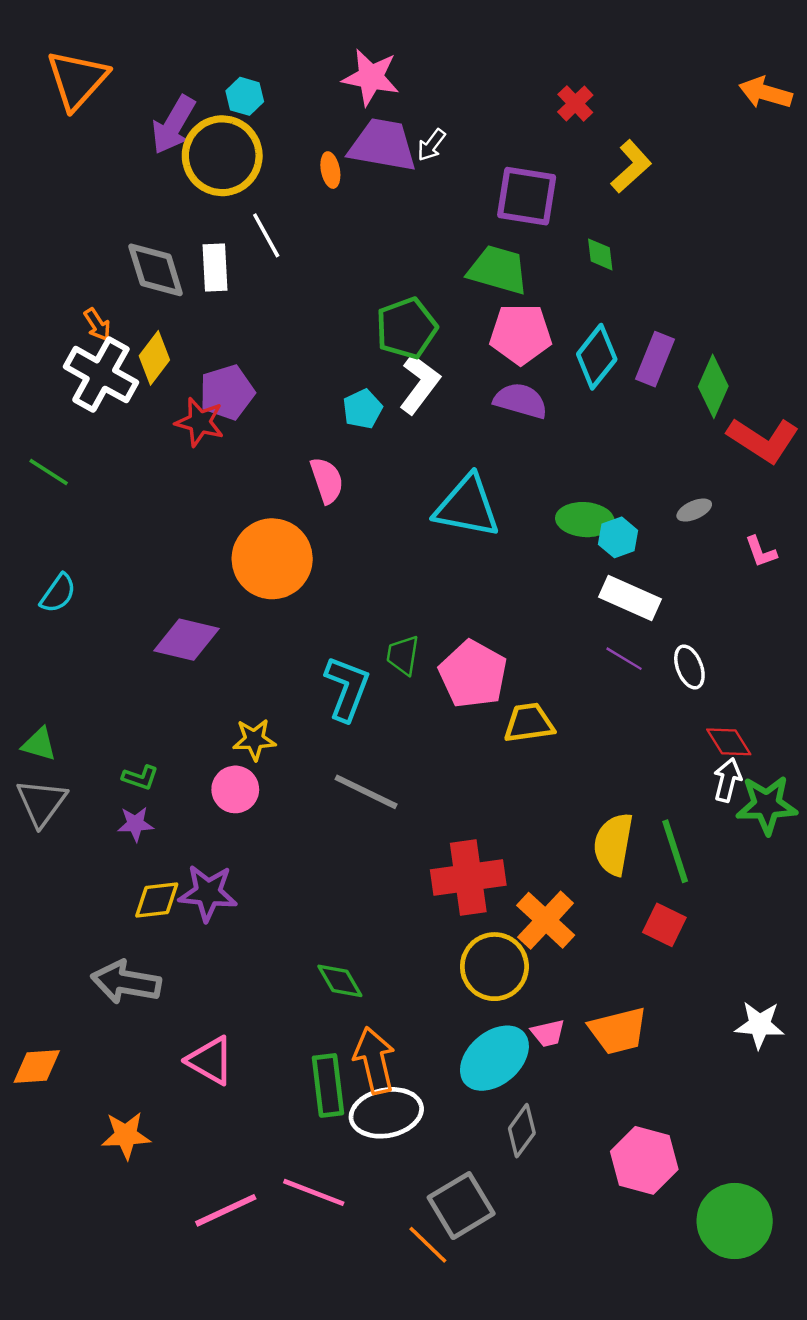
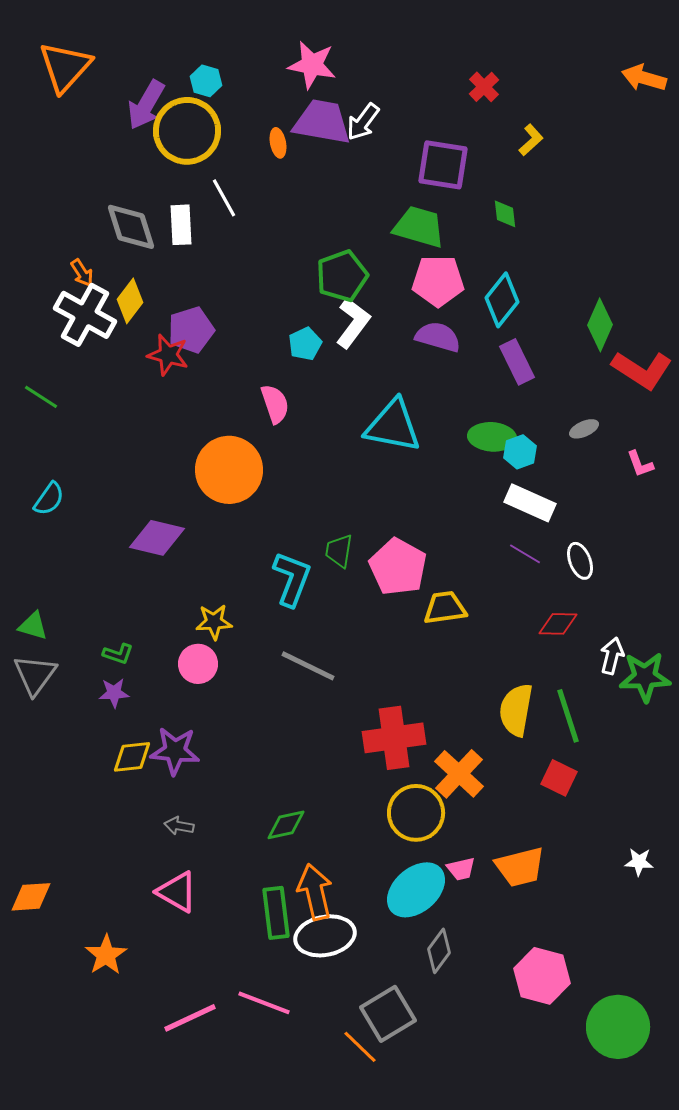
white arrow: (431, 145) -> (363, 122), size x1.4
yellow L-shape: (631, 166) -> (531, 140), size x0.7
purple rectangle: (655, 359) -> (517, 362), moved, turned -48
red diamond: (729, 742) -> (558, 624), moved, turned -57
green diamond: (340, 981) -> (286, 825), turned -72
gray arrow: (126, 982) -> (179, 826), moved, size x0.5
white star: (760, 1025) -> (639, 862), size x0.7
orange star: (126, 1135) -> (106, 955), turned -30

